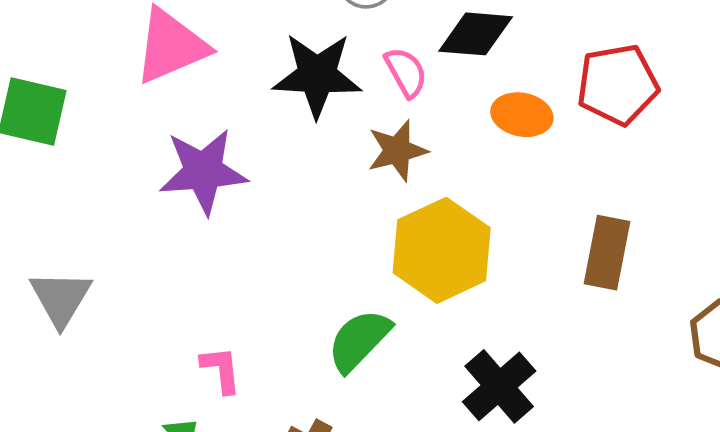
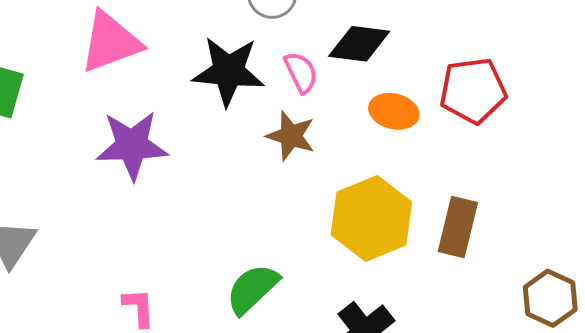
brown star: (397, 151) -> (291, 136), turned 30
yellow hexagon: (442, 250) -> (371, 218), moved

